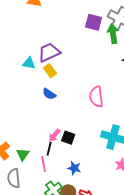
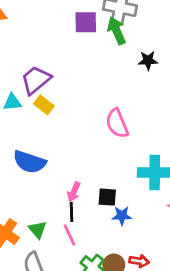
blue semicircle: (49, 94) -> (30, 162), moved, size x1.6
black square: (68, 138) -> (107, 197), moved
blue star: (74, 168) -> (122, 216), moved

